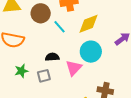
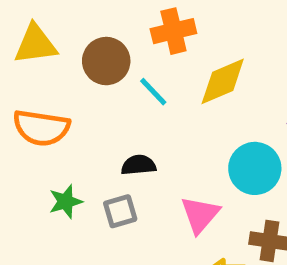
cyan circle: (91, 52) -> (255, 168), moved
pink triangle: (74, 68) -> (200, 215), moved

